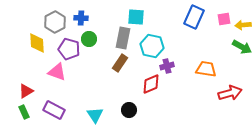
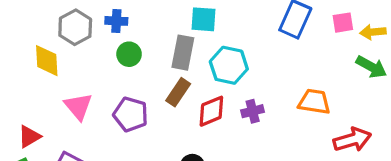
purple pentagon: (69, 49) -> (131, 114), moved
purple cross: (167, 66) -> (253, 111), moved
pink triangle: (57, 72) -> (78, 106), turned 30
red diamond: (151, 84) -> (211, 111), moved

